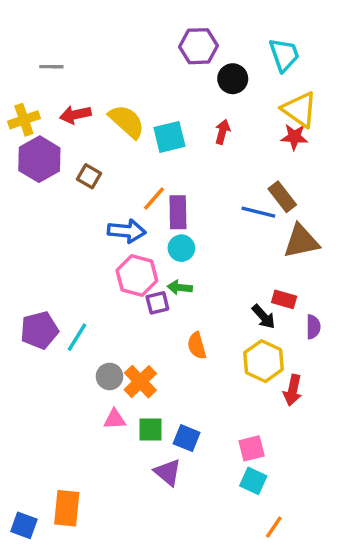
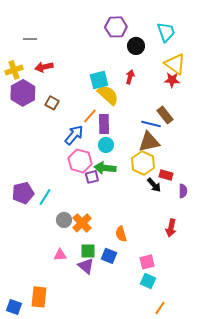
yellow semicircle: (127, 121) -> (108, 95), moved
blue arrow: (127, 231) -> (74, 135), turned -55
brown triangle: (301, 241) -> (149, 142), moved
green arrow: (180, 287) -> (105, 168), size x1.5
orange semicircle: (197, 346) -> (121, 234), moved
yellow hexagon: (264, 361) -> (143, 163), moved
pink triangle: (115, 419) -> (60, 255), moved
purple triangle: (168, 472) -> (86, 266), moved

